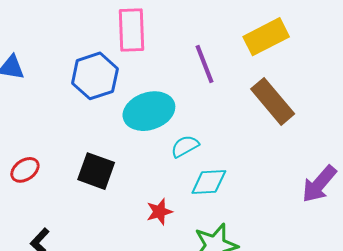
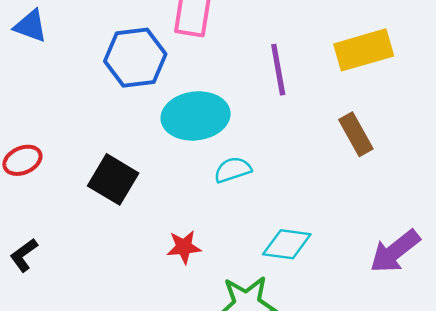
brown rectangle: (273, 101) -> (356, 134), size x0.7
cyan diamond: (209, 182) -> (287, 244), moved

